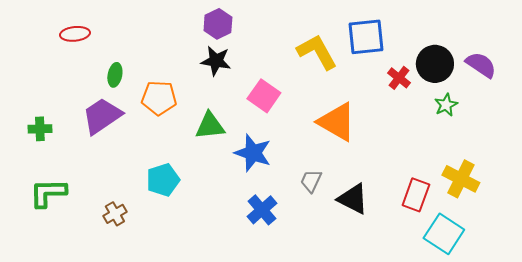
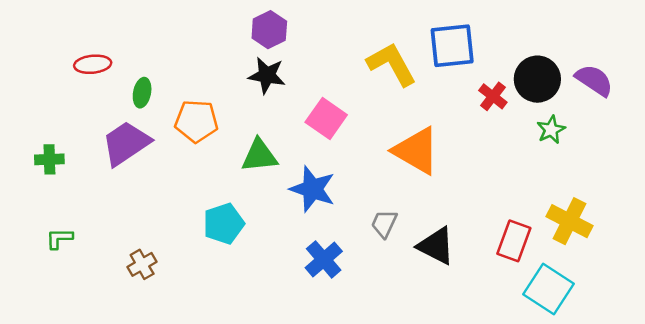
red ellipse: (75, 34) -> (93, 64), moved
cyan pentagon: (163, 180) -> (224, 224), moved
green L-shape: (48, 193) -> (59, 238), size x0.6

